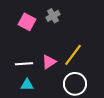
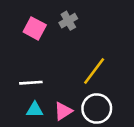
pink triangle: (49, 62) -> (63, 111), moved

